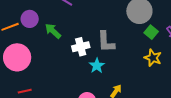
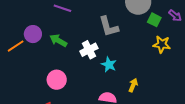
gray L-shape: (106, 42) -> (109, 27), moved
pink circle: (17, 57) -> (57, 80), moved, size x0.7

